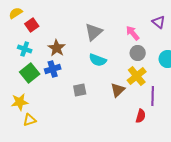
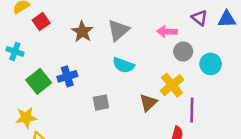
pink arrow: (133, 33) -> (167, 32), turned -49
brown star: (57, 48) -> (82, 32), moved
cyan cross: (25, 49) -> (15, 51), moved
gray circle: (138, 53) -> (183, 51), moved

